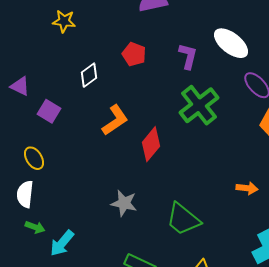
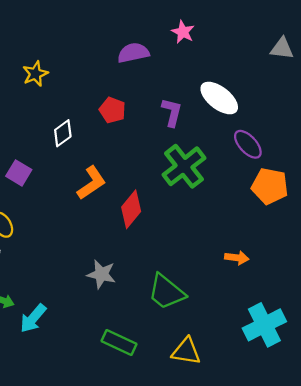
yellow star: (64, 21) -> (35, 74), turned -30

